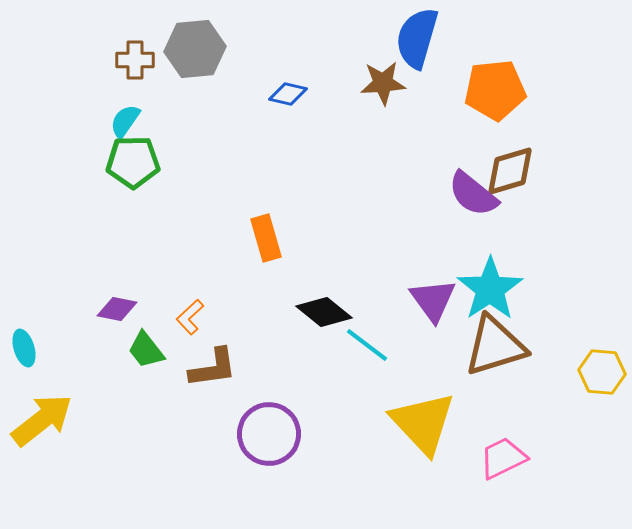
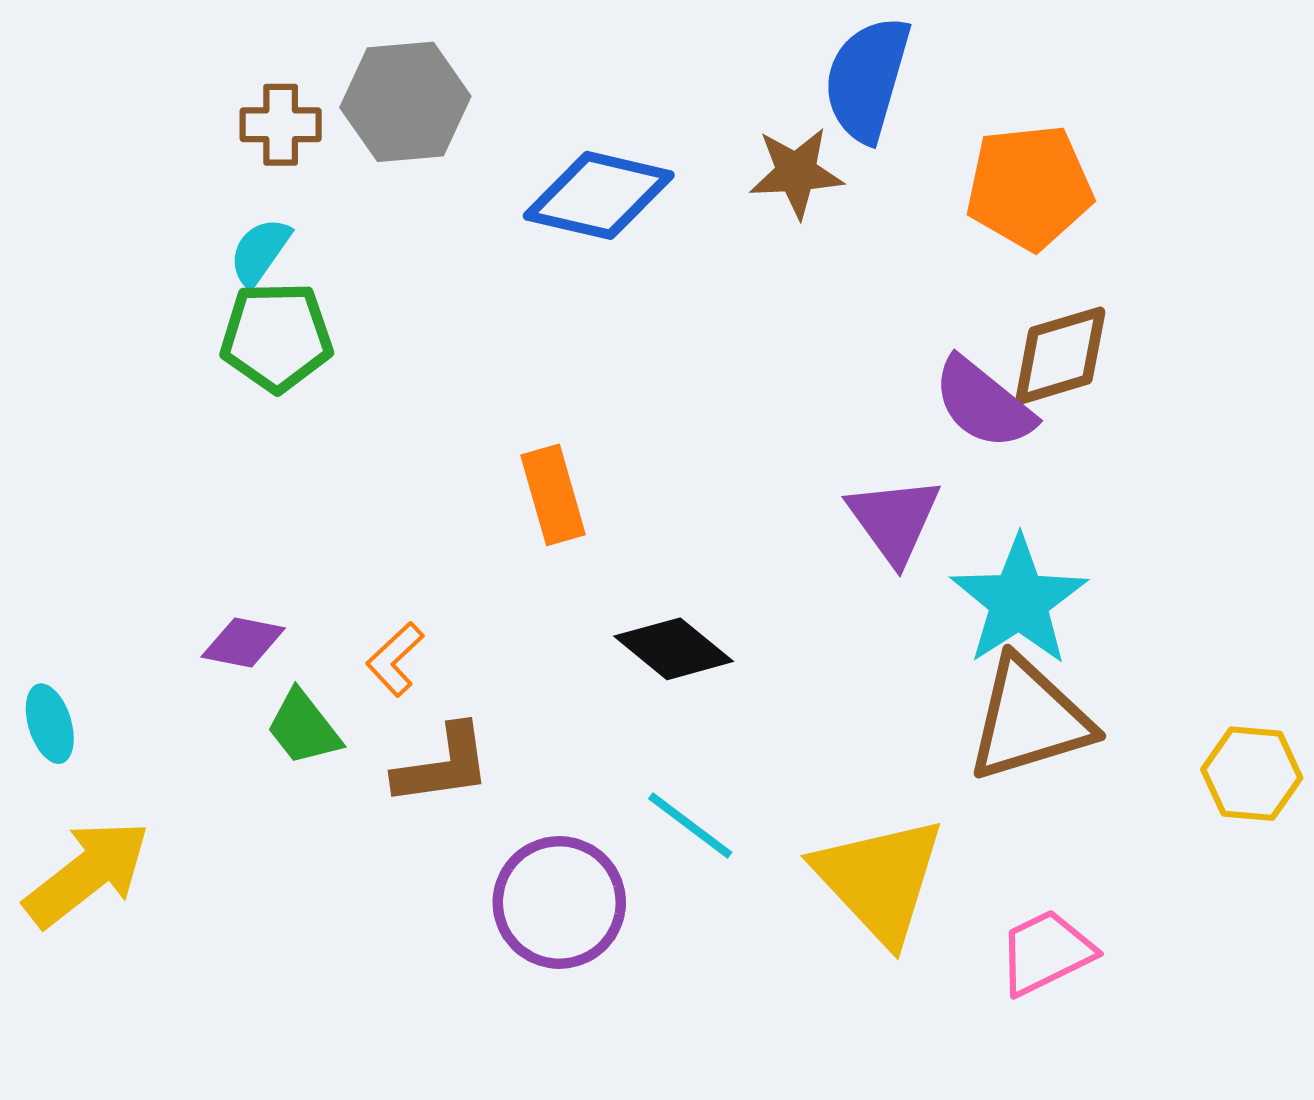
blue diamond: (288, 94) -> (599, 195), size x1.8
purple triangle: (433, 300) -> (894, 520), moved
cyan line: (367, 345) -> (690, 826), moved

